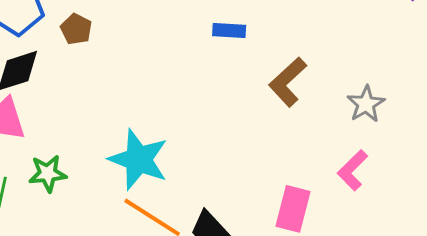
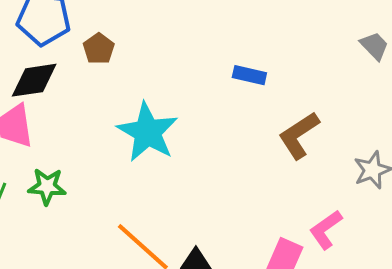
cyan star: (138, 159) -> (148, 132), moved
pink L-shape: (353, 170) -> (326, 230), moved

